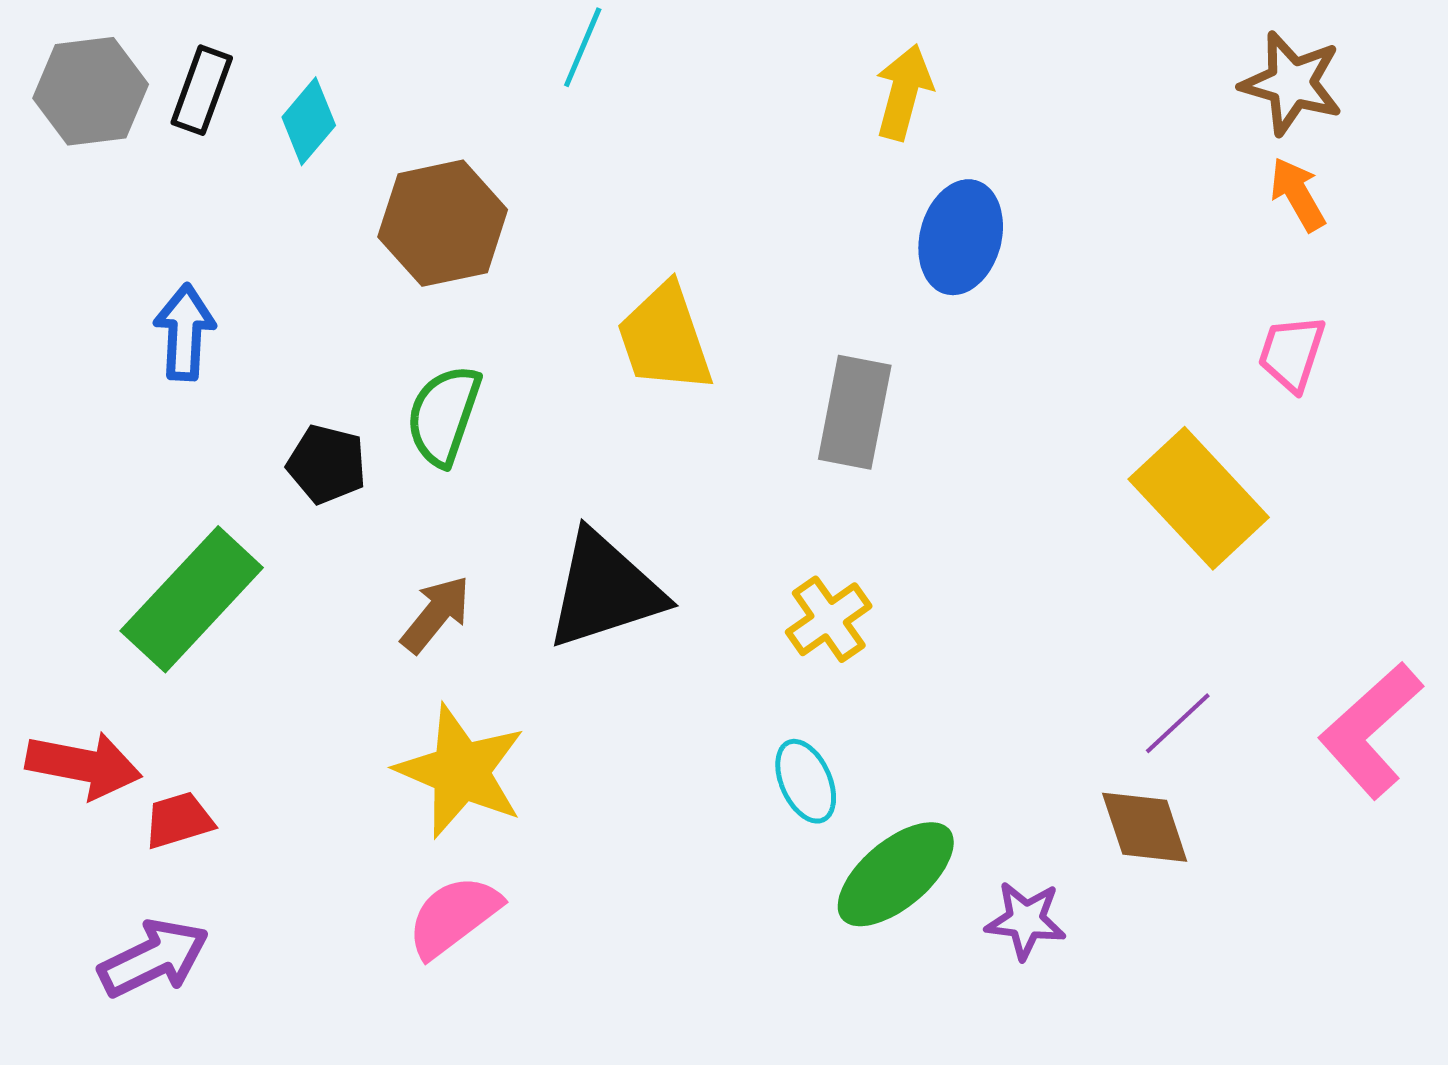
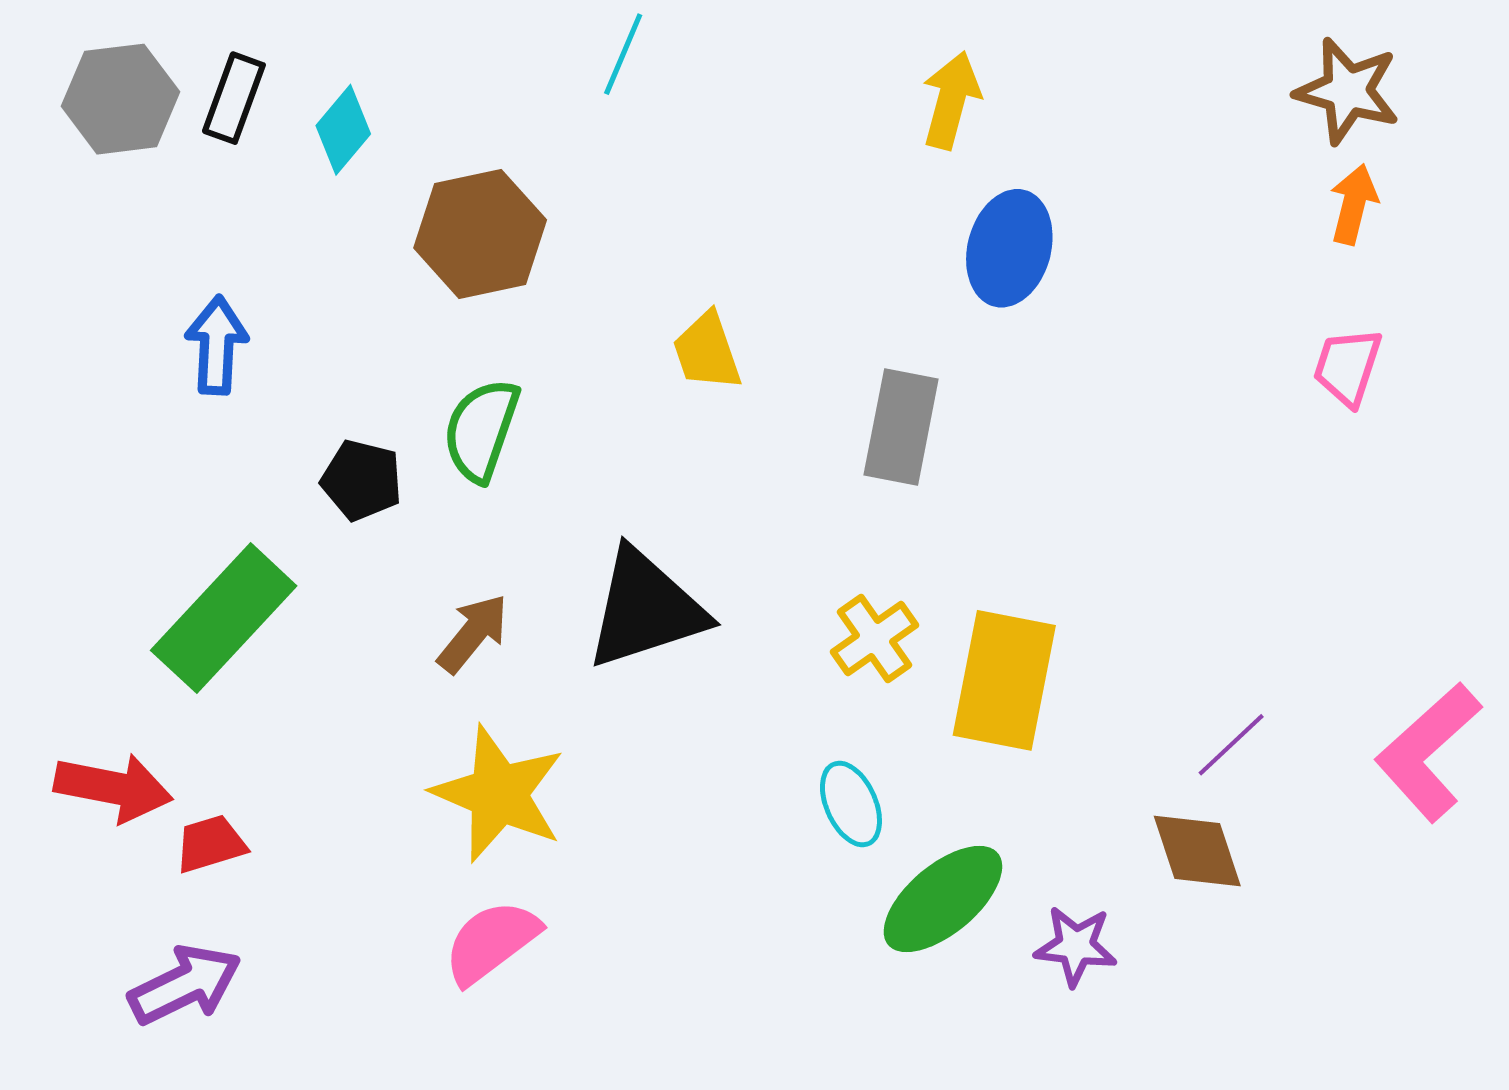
orange arrow: (1298, 194) -> (1354, 204), turned 44
yellow trapezoid: (665, 338) -> (707, 351), size x0.7
yellow rectangle: (1199, 498) -> (1004, 680), moved, turned 54

